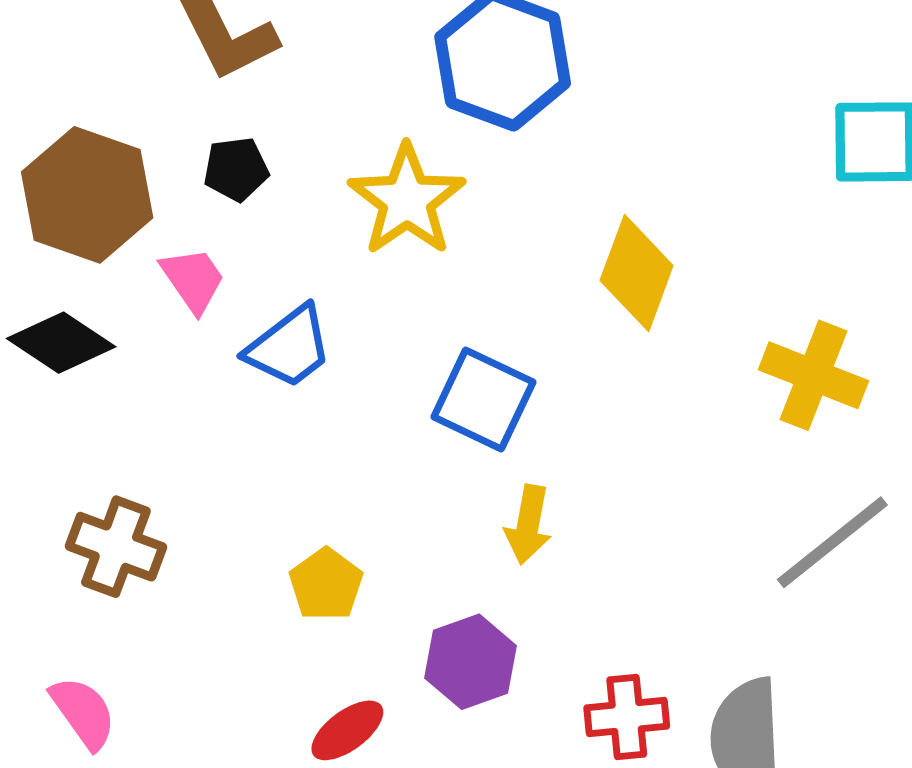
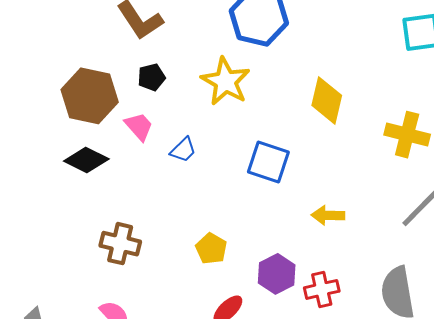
blue trapezoid: (289, 347) -> (183, 150), size x0.7
yellow arrow: (528, 525) -> (328, 215), moved, turned 88
red cross: (627, 717) -> (322, 289), moved

